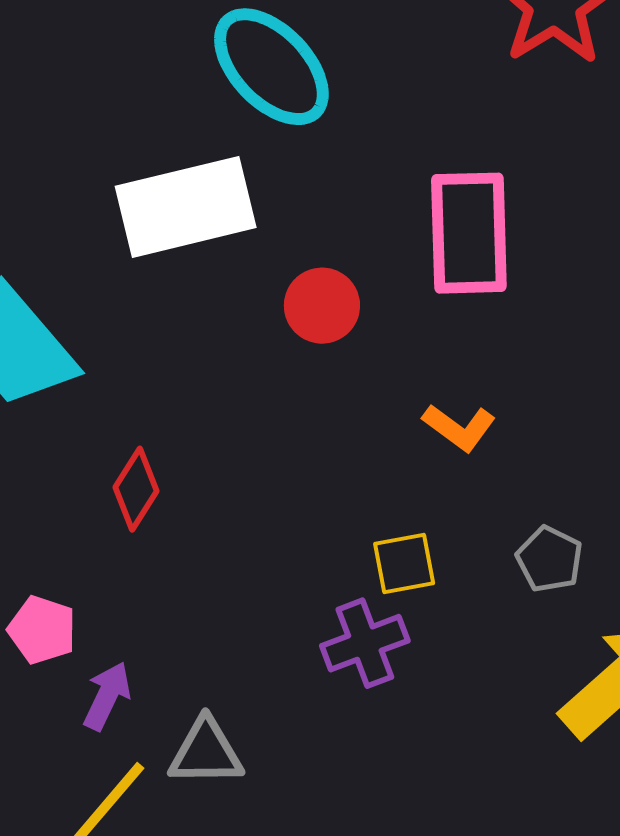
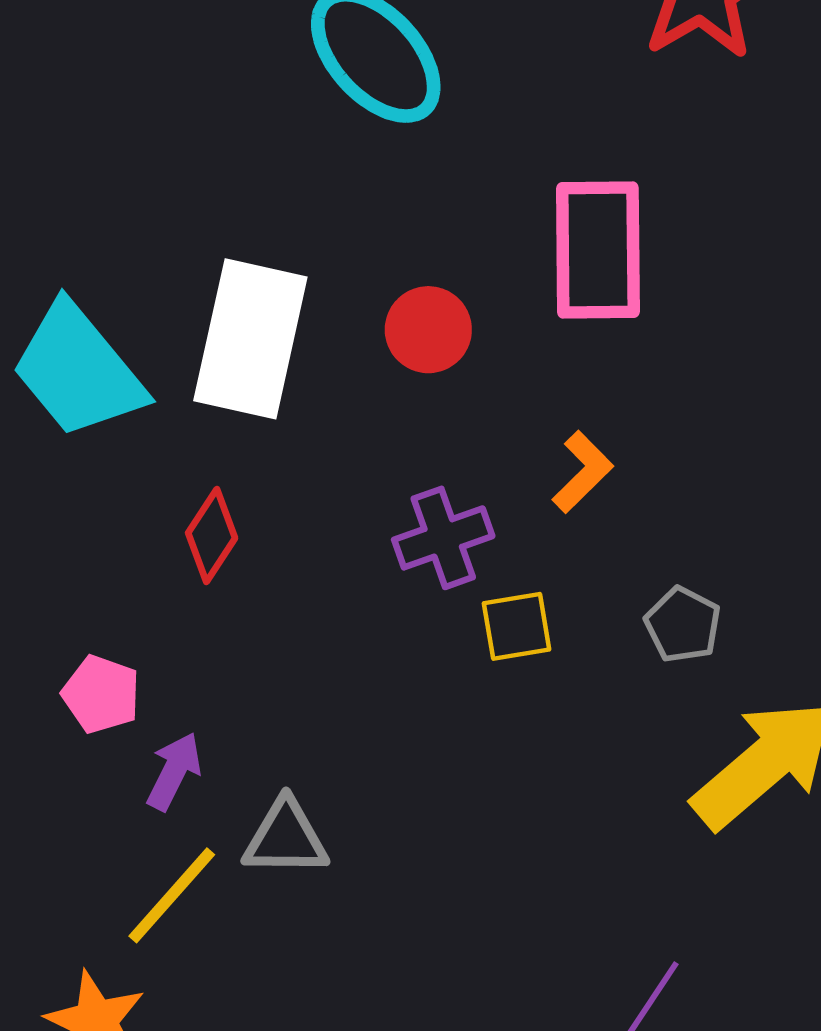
white rectangle: (186, 207) -> (250, 339), moved, turned -65
orange L-shape: (459, 427) -> (583, 472), turned -82
purple cross: (365, 643) -> (443, 538), moved

